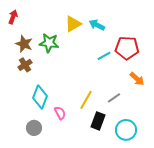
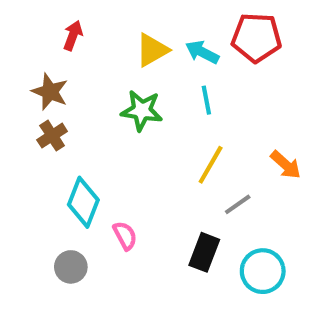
red arrow: (13, 17) -> (73, 35), moved
green star: (49, 43) -> (142, 111), moved
red pentagon: (127, 48) -> (256, 38), moved
cyan line: (104, 56) -> (206, 100), moved, turned -72
yellow line: (86, 100) -> (211, 165), moved

